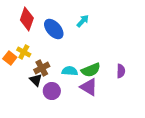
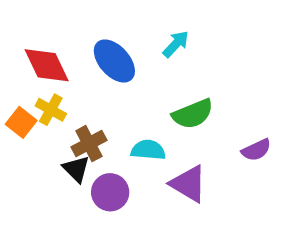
red diamond: (27, 19) -> (47, 65), moved, turned -45
green semicircle: (91, 70) -> (193, 114), moved
purple semicircle: (121, 71) -> (256, 150), turned 64

